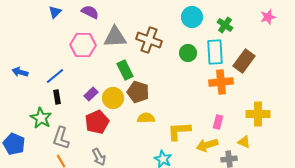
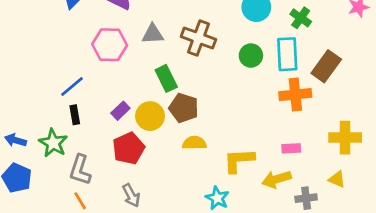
gray triangle: (115, 37) -> (153, 34), size x0.7
blue arrow: (20, 72) -> (16, 140), moved
pink rectangle: (218, 122) -> (291, 148), turned 72
yellow triangle: (244, 142) -> (337, 179), moved

